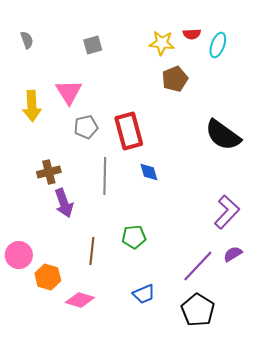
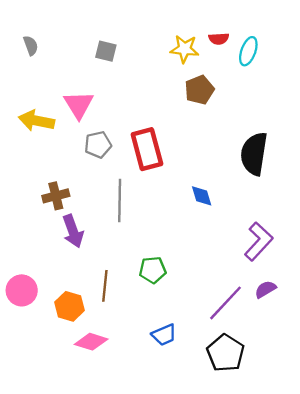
gray square: (93, 45) -> (106, 51), turned 30
yellow arrow: (32, 106) -> (36, 121), turned 104
black semicircle: (223, 135) -> (254, 154), turned 63
blue diamond: (149, 172) -> (202, 196), moved
orange hexagon: (48, 277) -> (69, 306), moved

